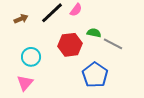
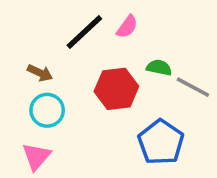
brown arrow: (21, 19) -> (40, 73), moved, turned 48

